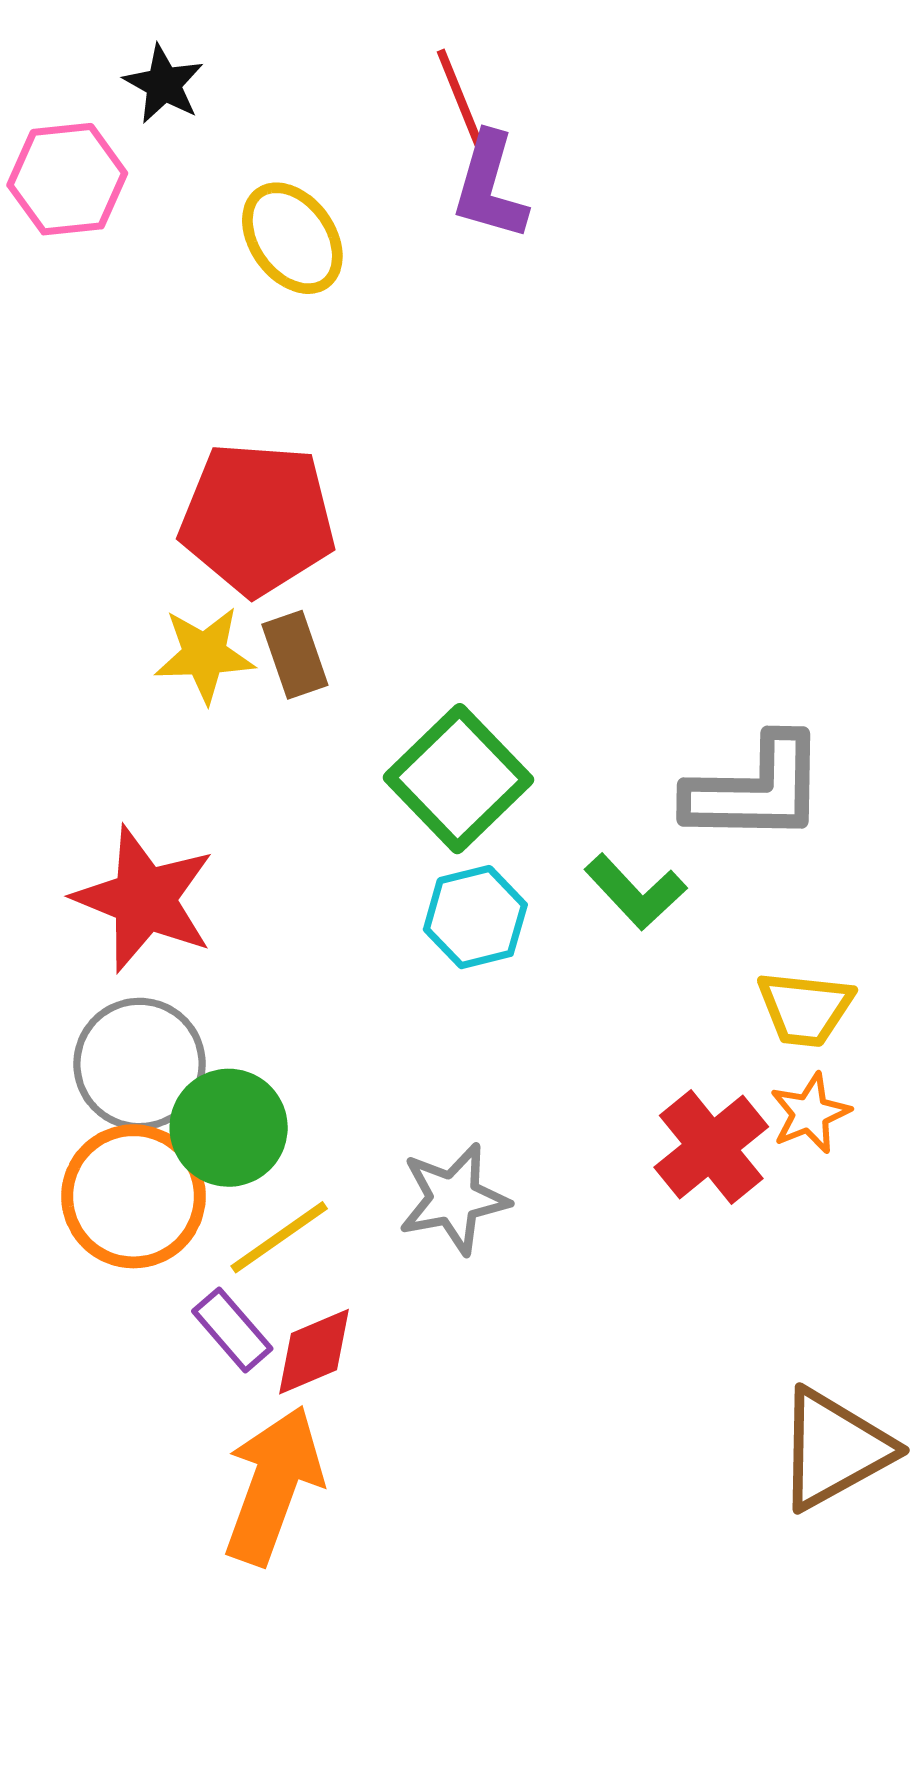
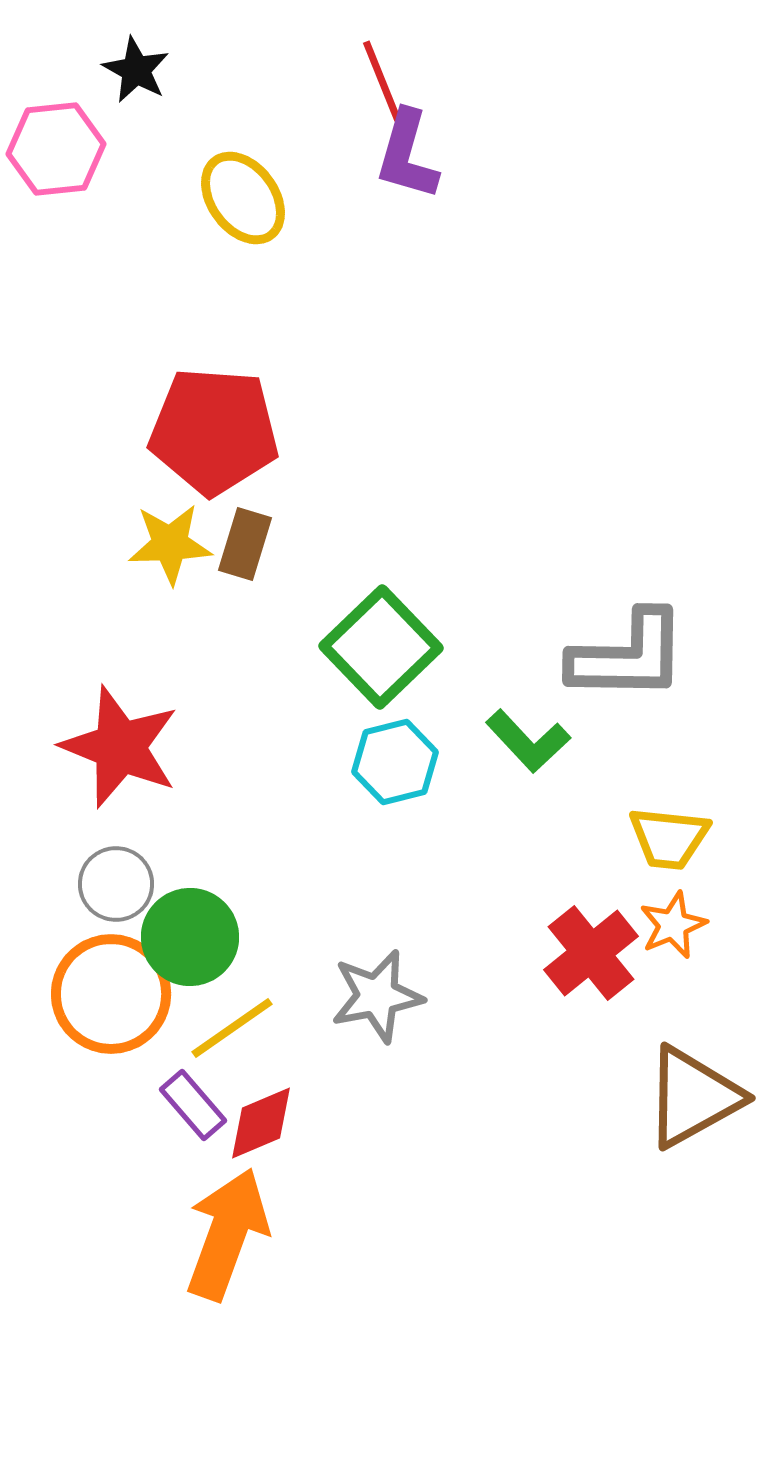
brown rectangle: (295, 655) -> (245, 544), turned 36
gray circle: (140, 1064) -> (116, 884), size x0.7
brown triangle: (834, 1449) -> (693, 1097), moved

